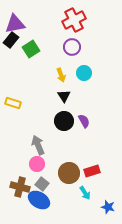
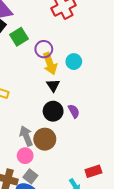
purple circle: (72, 47) -> (44, 49), moved
yellow arrow: (61, 75) -> (50, 64), size x1.5
red rectangle: (92, 171) -> (93, 171), moved
brown circle: (69, 173) -> (45, 139), moved

